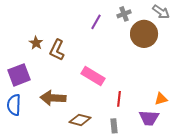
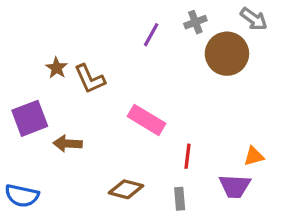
brown L-shape: (57, 50) -> (90, 79), turned -50
brown arrow: (53, 98) -> (68, 144), moved, size x0.7
blue semicircle: (14, 105) -> (22, 196), moved, turned -80

